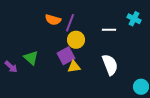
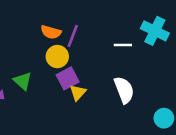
cyan cross: (134, 19) -> (155, 31), size x1.5
yellow circle: (76, 40) -> (57, 57), moved
yellow triangle: (74, 67) -> (78, 92), turned -40

